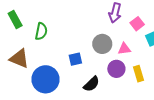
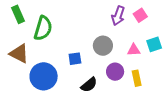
pink square: (137, 24) -> (140, 15), moved
green semicircle: (41, 31) -> (43, 28), size x1.4
pink triangle: (124, 49) -> (134, 50), moved

